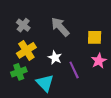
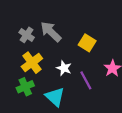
gray arrow: (60, 27) -> (51, 32), moved
yellow square: (95, 37) -> (87, 43), moved, turned 35

